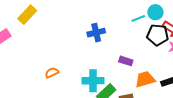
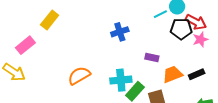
orange semicircle: (52, 73) -> (79, 76), size x1.6

